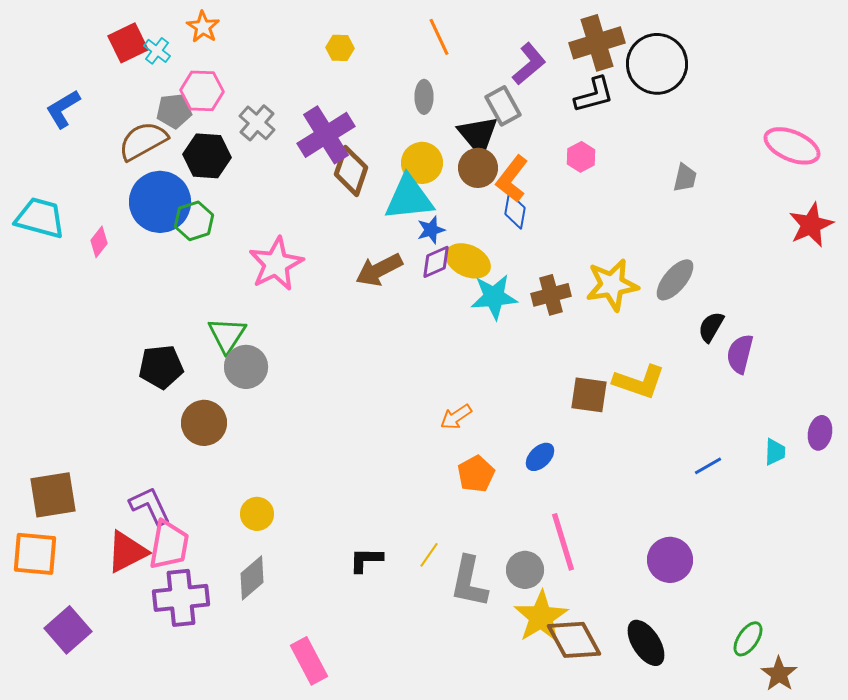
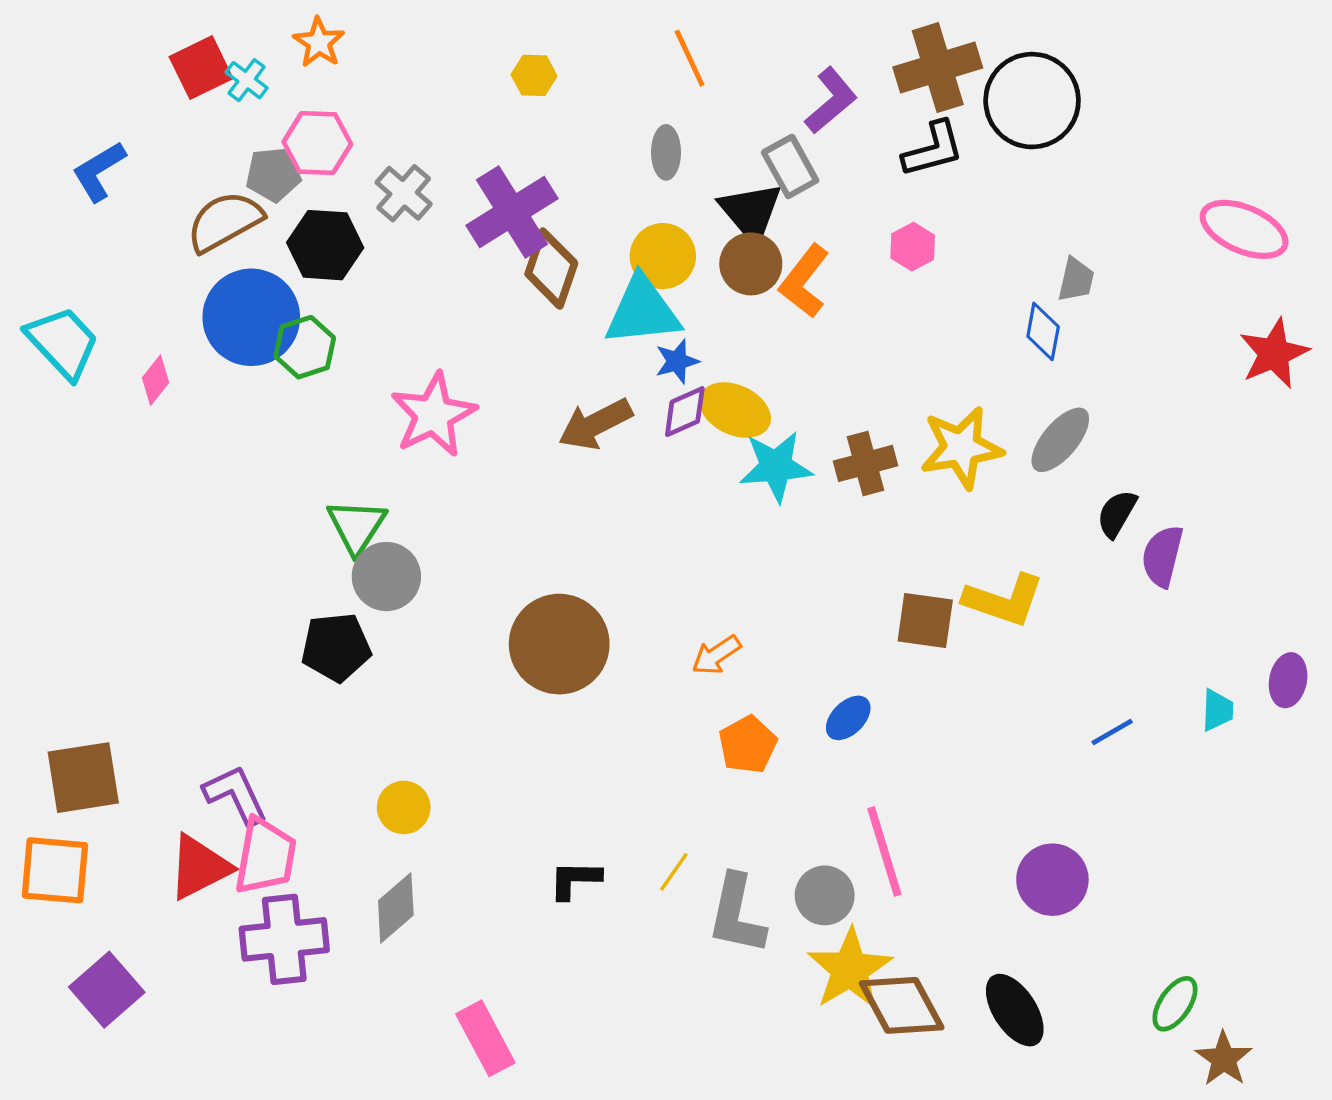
blue diamond: (515, 211) -> (1043, 331), moved
cyan trapezoid: (40, 218) -> (63, 342), turned 32
black pentagon: (161, 367) -> (336, 647), moved
brown circle: (204, 423) -> (559, 644), moved, size x1.4

